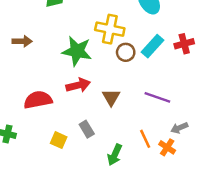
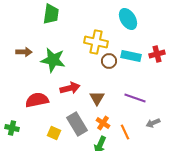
cyan rectangle: (152, 46) -> (131, 56), turned 60
green star: (77, 51) -> (53, 60), moved
gray rectangle: (87, 129) -> (77, 124), size x1.6
orange cross: (167, 147) -> (103, 123), moved

